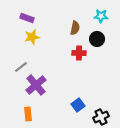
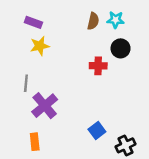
cyan star: (101, 16) -> (116, 20), moved
brown semicircle: (75, 28) -> (93, 21), moved
gray line: (21, 67) -> (26, 83), turned -48

